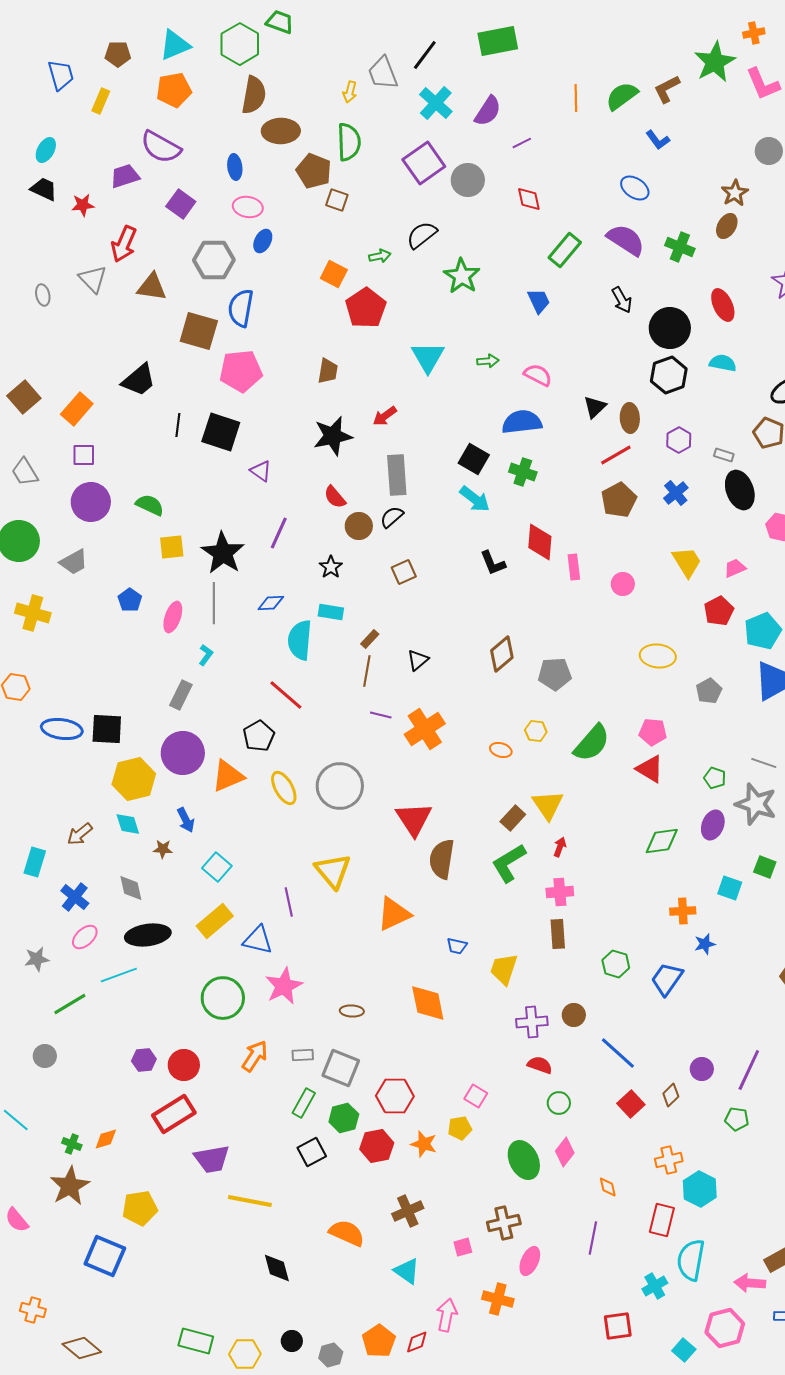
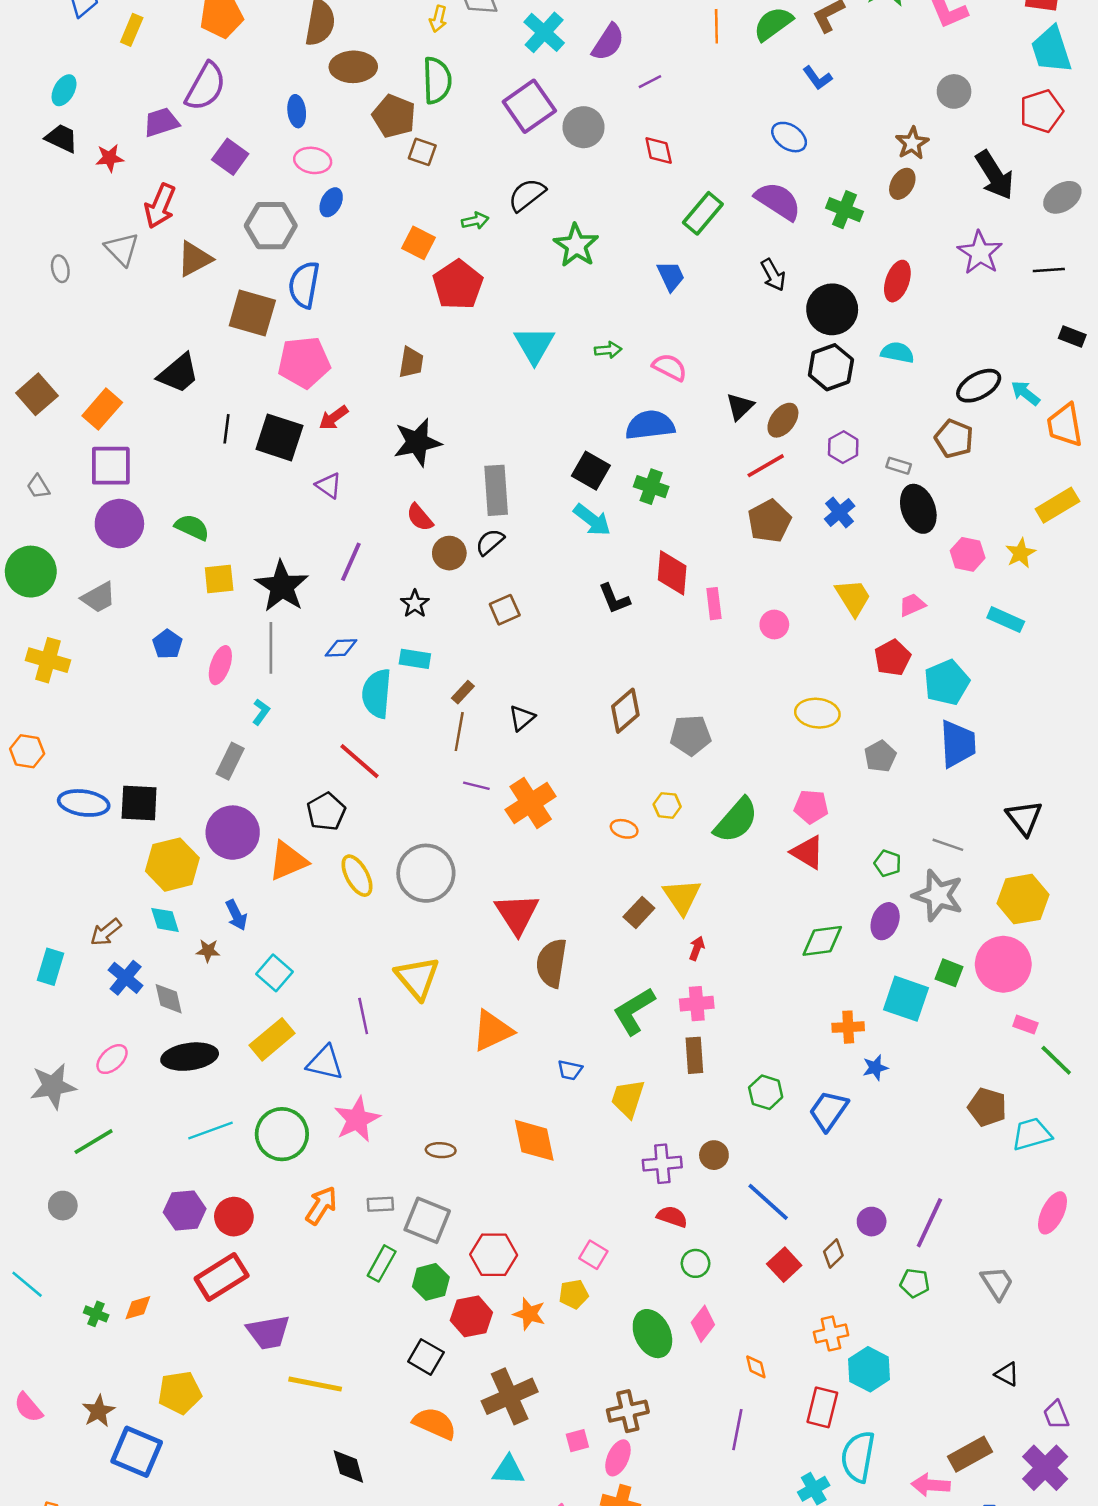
purple semicircle: (161, 147) -> (206, 87), turned -90
brown triangle: (152, 287) -> (194, 259), turned -36
red ellipse: (723, 305) -> (897, 281), turned 44
red arrow: (385, 416) -> (334, 418), moved
brown ellipse: (630, 418) -> (783, 420), turned 40
purple square: (84, 455) -> (111, 466), size x1.5
gray trapezoid: (25, 472) -> (38, 487), size x0.7
green L-shape: (509, 863) -> (634, 1011), moved
cyan square: (730, 888) -> (906, 999), size x1.5
blue cross: (75, 897) -> (126, 978), moved
gray star: (37, 959) -> (53, 1086), size x1.5
cyan line: (119, 975) -> (210, 1130), moved
purple hexagon: (144, 1060) -> (185, 1210), size x1.4
black square: (312, 1152) -> (426, 1357), moved, turned -32
brown star: (70, 1186) -> (98, 1411), moved, size x0.7
brown cross: (408, 1211) -> (510, 1396), size x1.4
pink ellipse: (530, 1261) -> (618, 1458), moved
cyan triangle: (407, 1271) -> (508, 1470), turned -32

